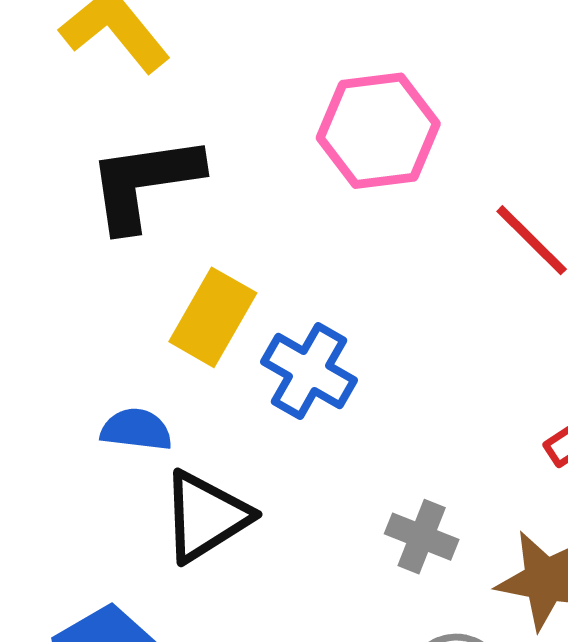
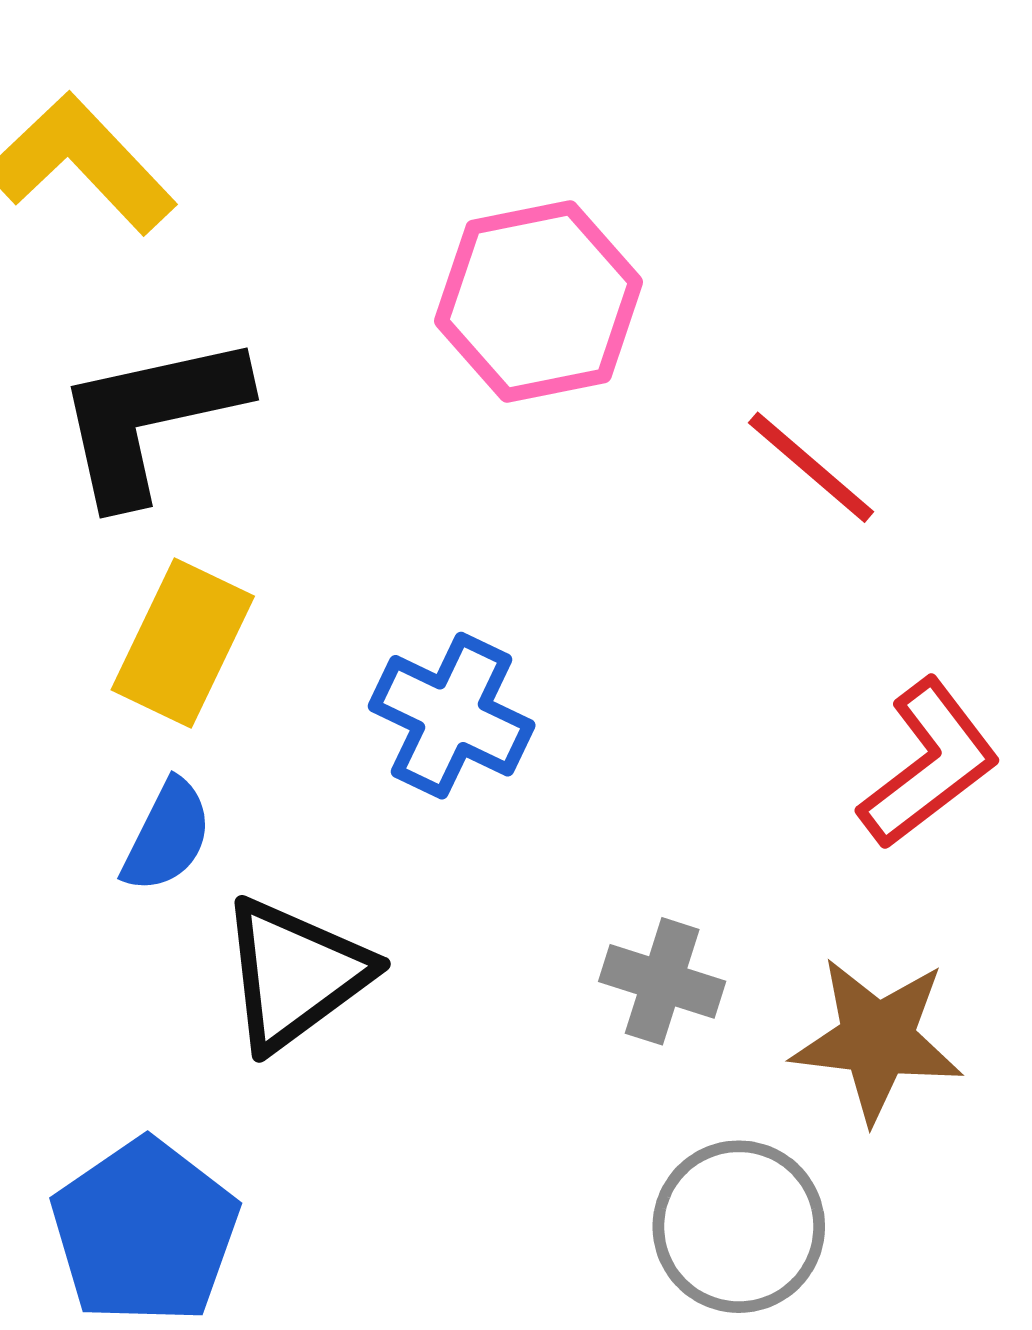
yellow rectangle: (213, 317) -> (183, 643), moved
blue semicircle: (136, 430) -> (167, 836), turned 114

